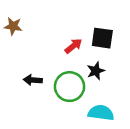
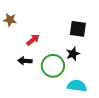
red arrow: (73, 46) -> (33, 40), moved

